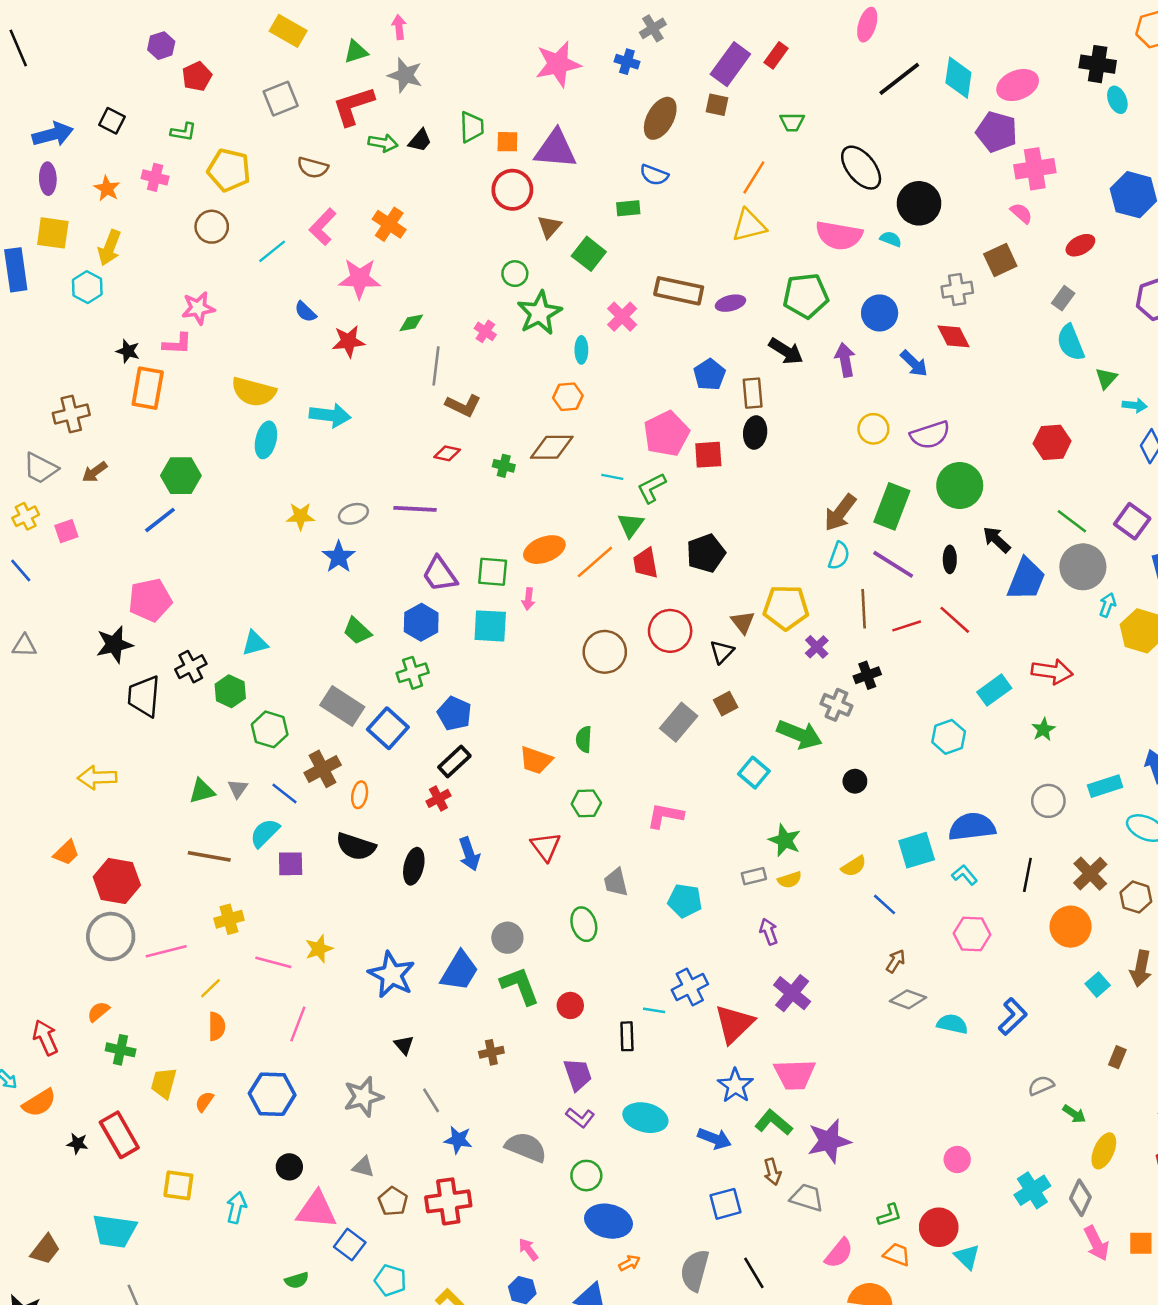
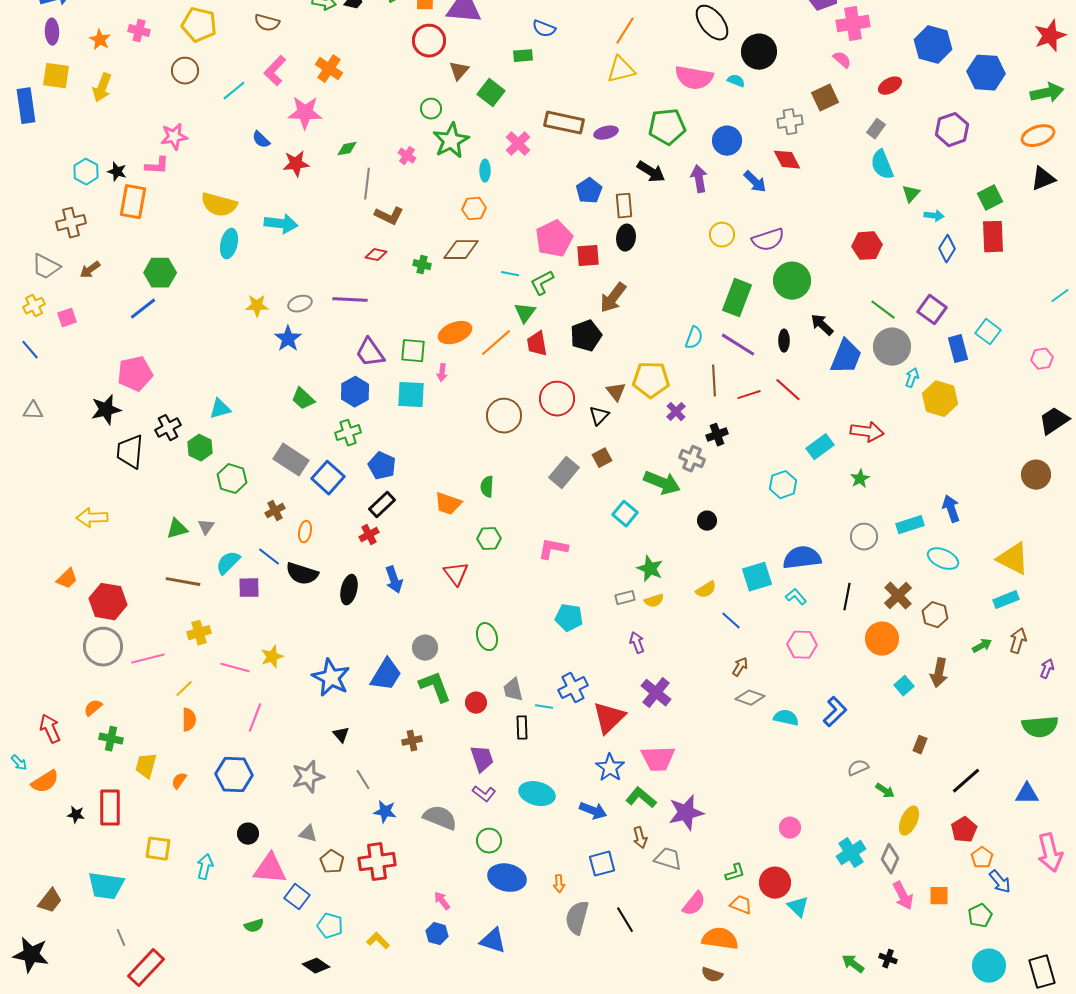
cyan hexagon: (87, 287) -> (86, 172), moved
brown arrow: (840, 513) -> (613, 298), moved
brown cross: (323, 769) -> (275, 511), size x0.7
blue line: (284, 794) -> (269, 557), moved
gray trapezoid: (616, 882) -> (513, 690), moved
red rectangle: (119, 1135) -> (110, 808), turned 30
orange arrow: (629, 1263) -> (559, 884), moved, turned 114

